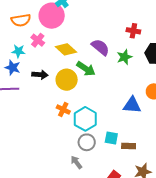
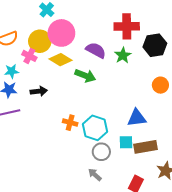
pink circle: (52, 16) -> (61, 33), moved
red cross: (133, 31) -> (127, 26), size x1.6
yellow circle: (67, 80) -> (40, 41), moved
blue triangle: (132, 105) -> (137, 118), moved
brown rectangle: (129, 146) -> (146, 147), size x1.5

